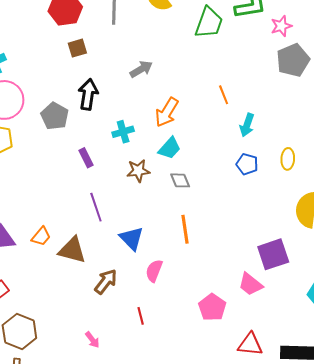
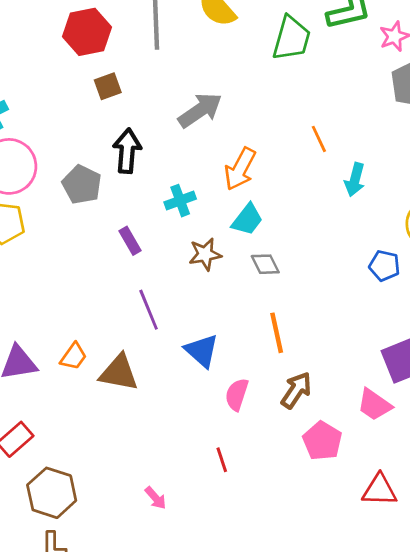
gray arrow: (141, 69) -> (200, 110), size x1.4
blue pentagon: (247, 164) -> (384, 266), moved
brown arrow: (106, 282) -> (296, 390), moved

